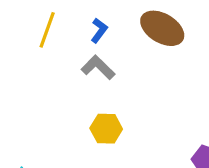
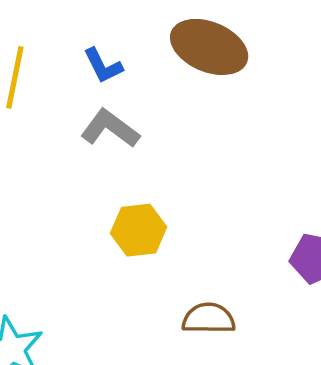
blue L-shape: (99, 30) -> (103, 66), turned 125

